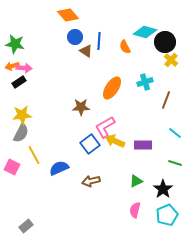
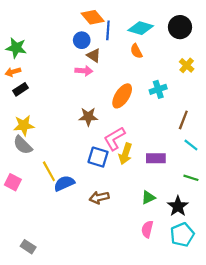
orange diamond: (68, 15) -> (93, 17), moved
cyan diamond: (145, 32) -> (141, 28), moved
blue line: (99, 41) -> (108, 30), moved
black circle: (165, 42) -> (180, 27), moved
pink arrow: (24, 68) -> (84, 71), moved
brown line: (166, 100) -> (183, 120), moved
gray semicircle: (21, 133) -> (23, 145), turned 108
yellow arrow: (115, 141) -> (125, 154), turned -96
blue square: (90, 144) -> (98, 157), turned -36
yellow line: (34, 155) -> (49, 171), moved
gray rectangle: (26, 226) -> (28, 247), turned 72

